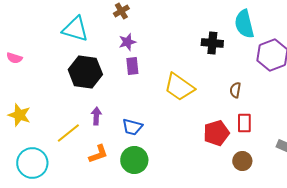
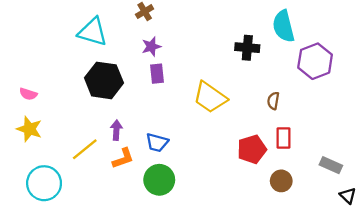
pink semicircle: (14, 58) -> (28, 94), moved
orange L-shape: (98, 154) -> (123, 158), moved

